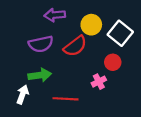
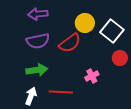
purple arrow: (55, 15) -> (38, 14), moved
red circle: (113, 62) -> (120, 58), moved
white arrow: (23, 94) -> (31, 96), moved

